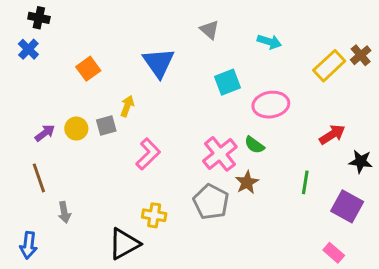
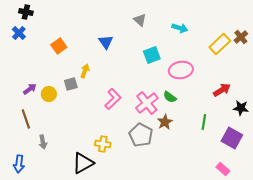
blue triangle: (159, 63) -> (106, 42), size x0.7
yellow circle: (76, 129) -> (49, 94), moved
pink L-shape: (148, 154) -> (113, 99), moved

